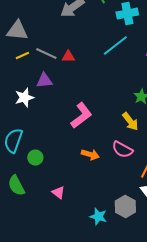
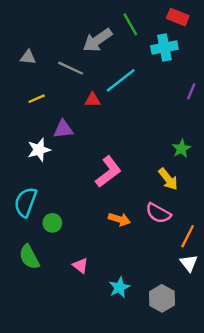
gray triangle: (17, 30) -> (28, 57), moved, size x0.6
cyan line: (115, 46) -> (121, 80), moved
gray line: (46, 54) -> (71, 68), moved
gray hexagon: (125, 206) -> (162, 298), moved
cyan star: (98, 216) -> (119, 287), moved, turned 30

